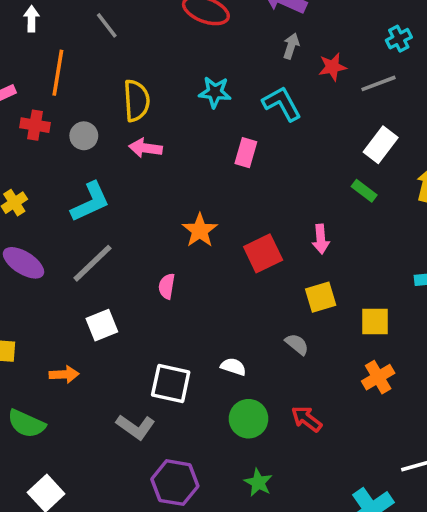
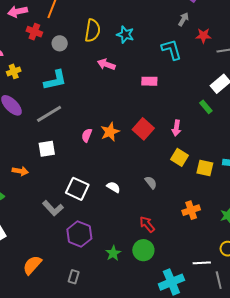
cyan star: (215, 92) -> (125, 35), moved
pink arrow: (145, 148) -> (106, 64), moved
pink rectangle: (246, 153) -> (149, 81), moved, turned 63
orange star: (200, 230) -> (110, 132), moved
red square: (263, 253) -> (143, 129), turned -35
yellow square: (321, 297) -> (179, 157), moved, turned 36
yellow square: (375, 321) -> (205, 168), moved
green circle: (249, 419) -> (143, 250), moved
purple hexagon: (175, 483) -> (79, 234), moved

